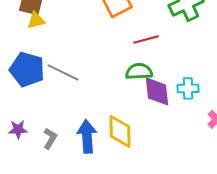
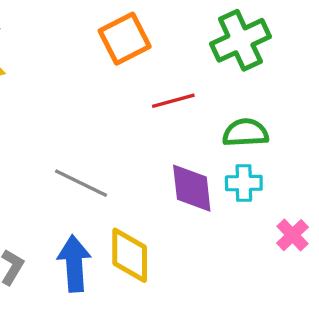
green semicircle: (139, 71) -> (246, 133), moved
gray line: (63, 72) -> (81, 183), moved

